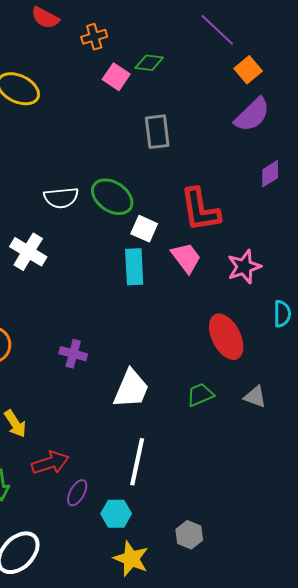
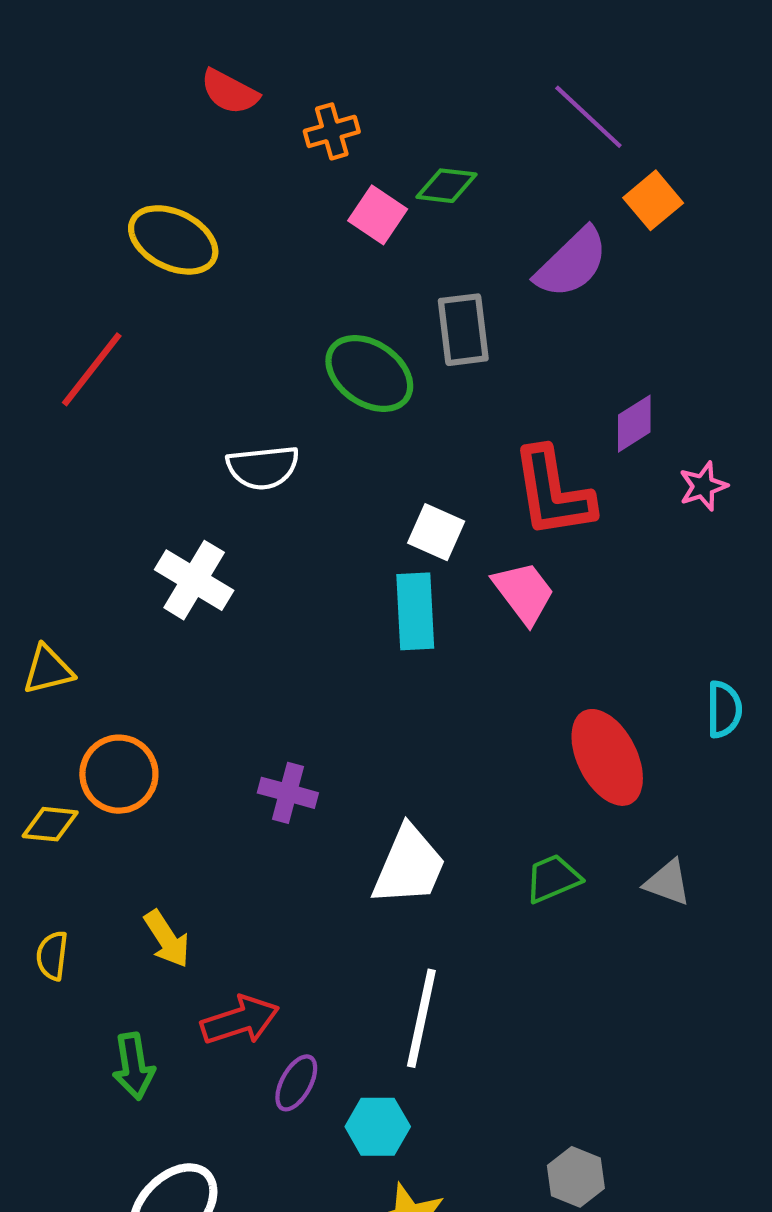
purple semicircle: (252, 115) -> (572, 263), moved
purple diamond: (270, 174) -> (634, 424), moved
green ellipse: (112, 197) -> (369, 373), moved
pink star: (244, 267) -> (703, 486), moved, size x0.7
gray hexagon: (189, 535) -> (576, 1177), moved

